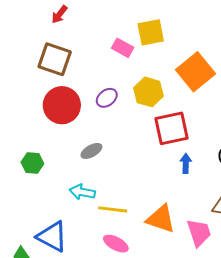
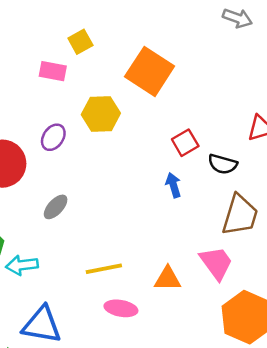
yellow square: (151, 32) -> (80, 42), size x0.7
red square: (171, 128) -> (185, 143), moved, size x0.6
cyan arrow: (82, 192) -> (22, 265), moved
orange triangle: (161, 219) -> (168, 279), moved, size x0.7

